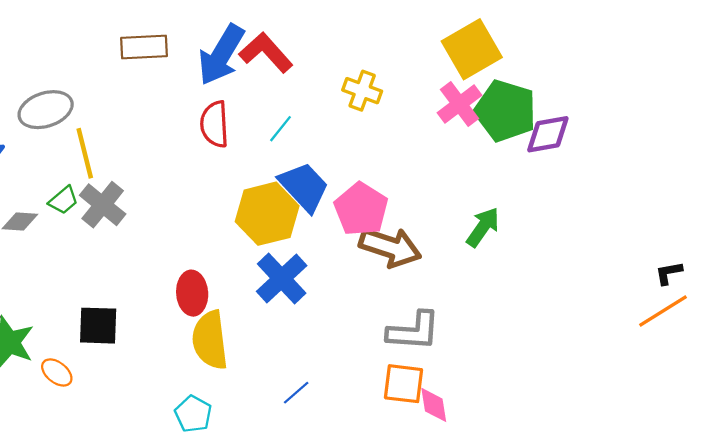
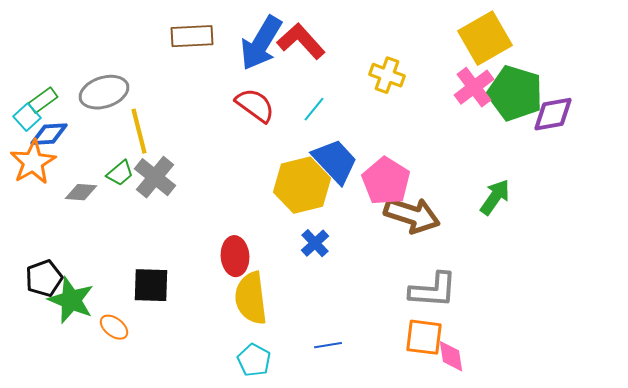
red semicircle: (215, 124) -> (255, 105), turned 129
blue cross: (282, 279) -> (315, 243), size x0.6
blue line: (296, 393) -> (328, 345), turned 32
cyan pentagon: (193, 414) -> (254, 360), moved

